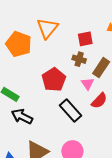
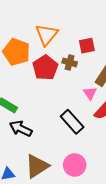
brown cross: (79, 59) -> (70, 62), moved
red pentagon: (54, 80) -> (45, 68), moved

